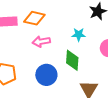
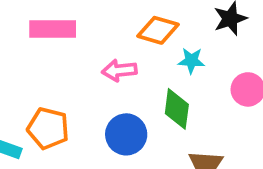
orange diamond: (34, 18) -> (158, 30), moved

